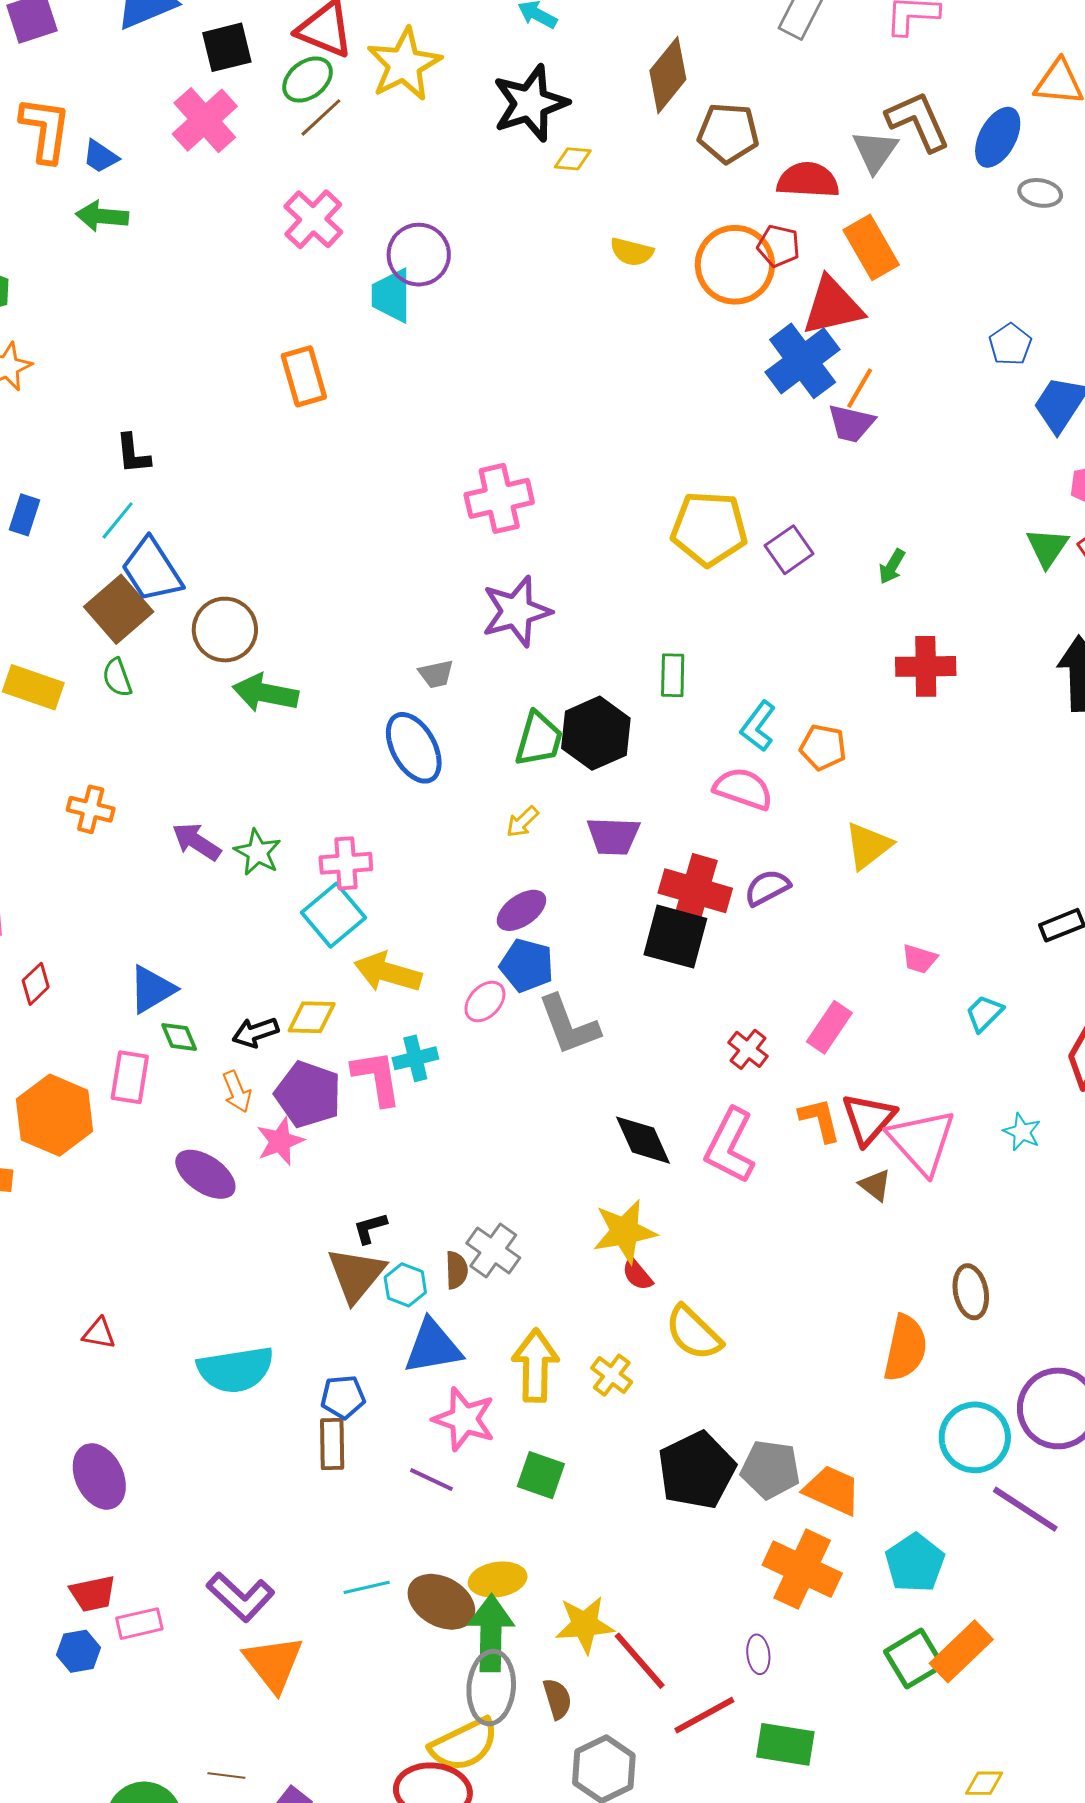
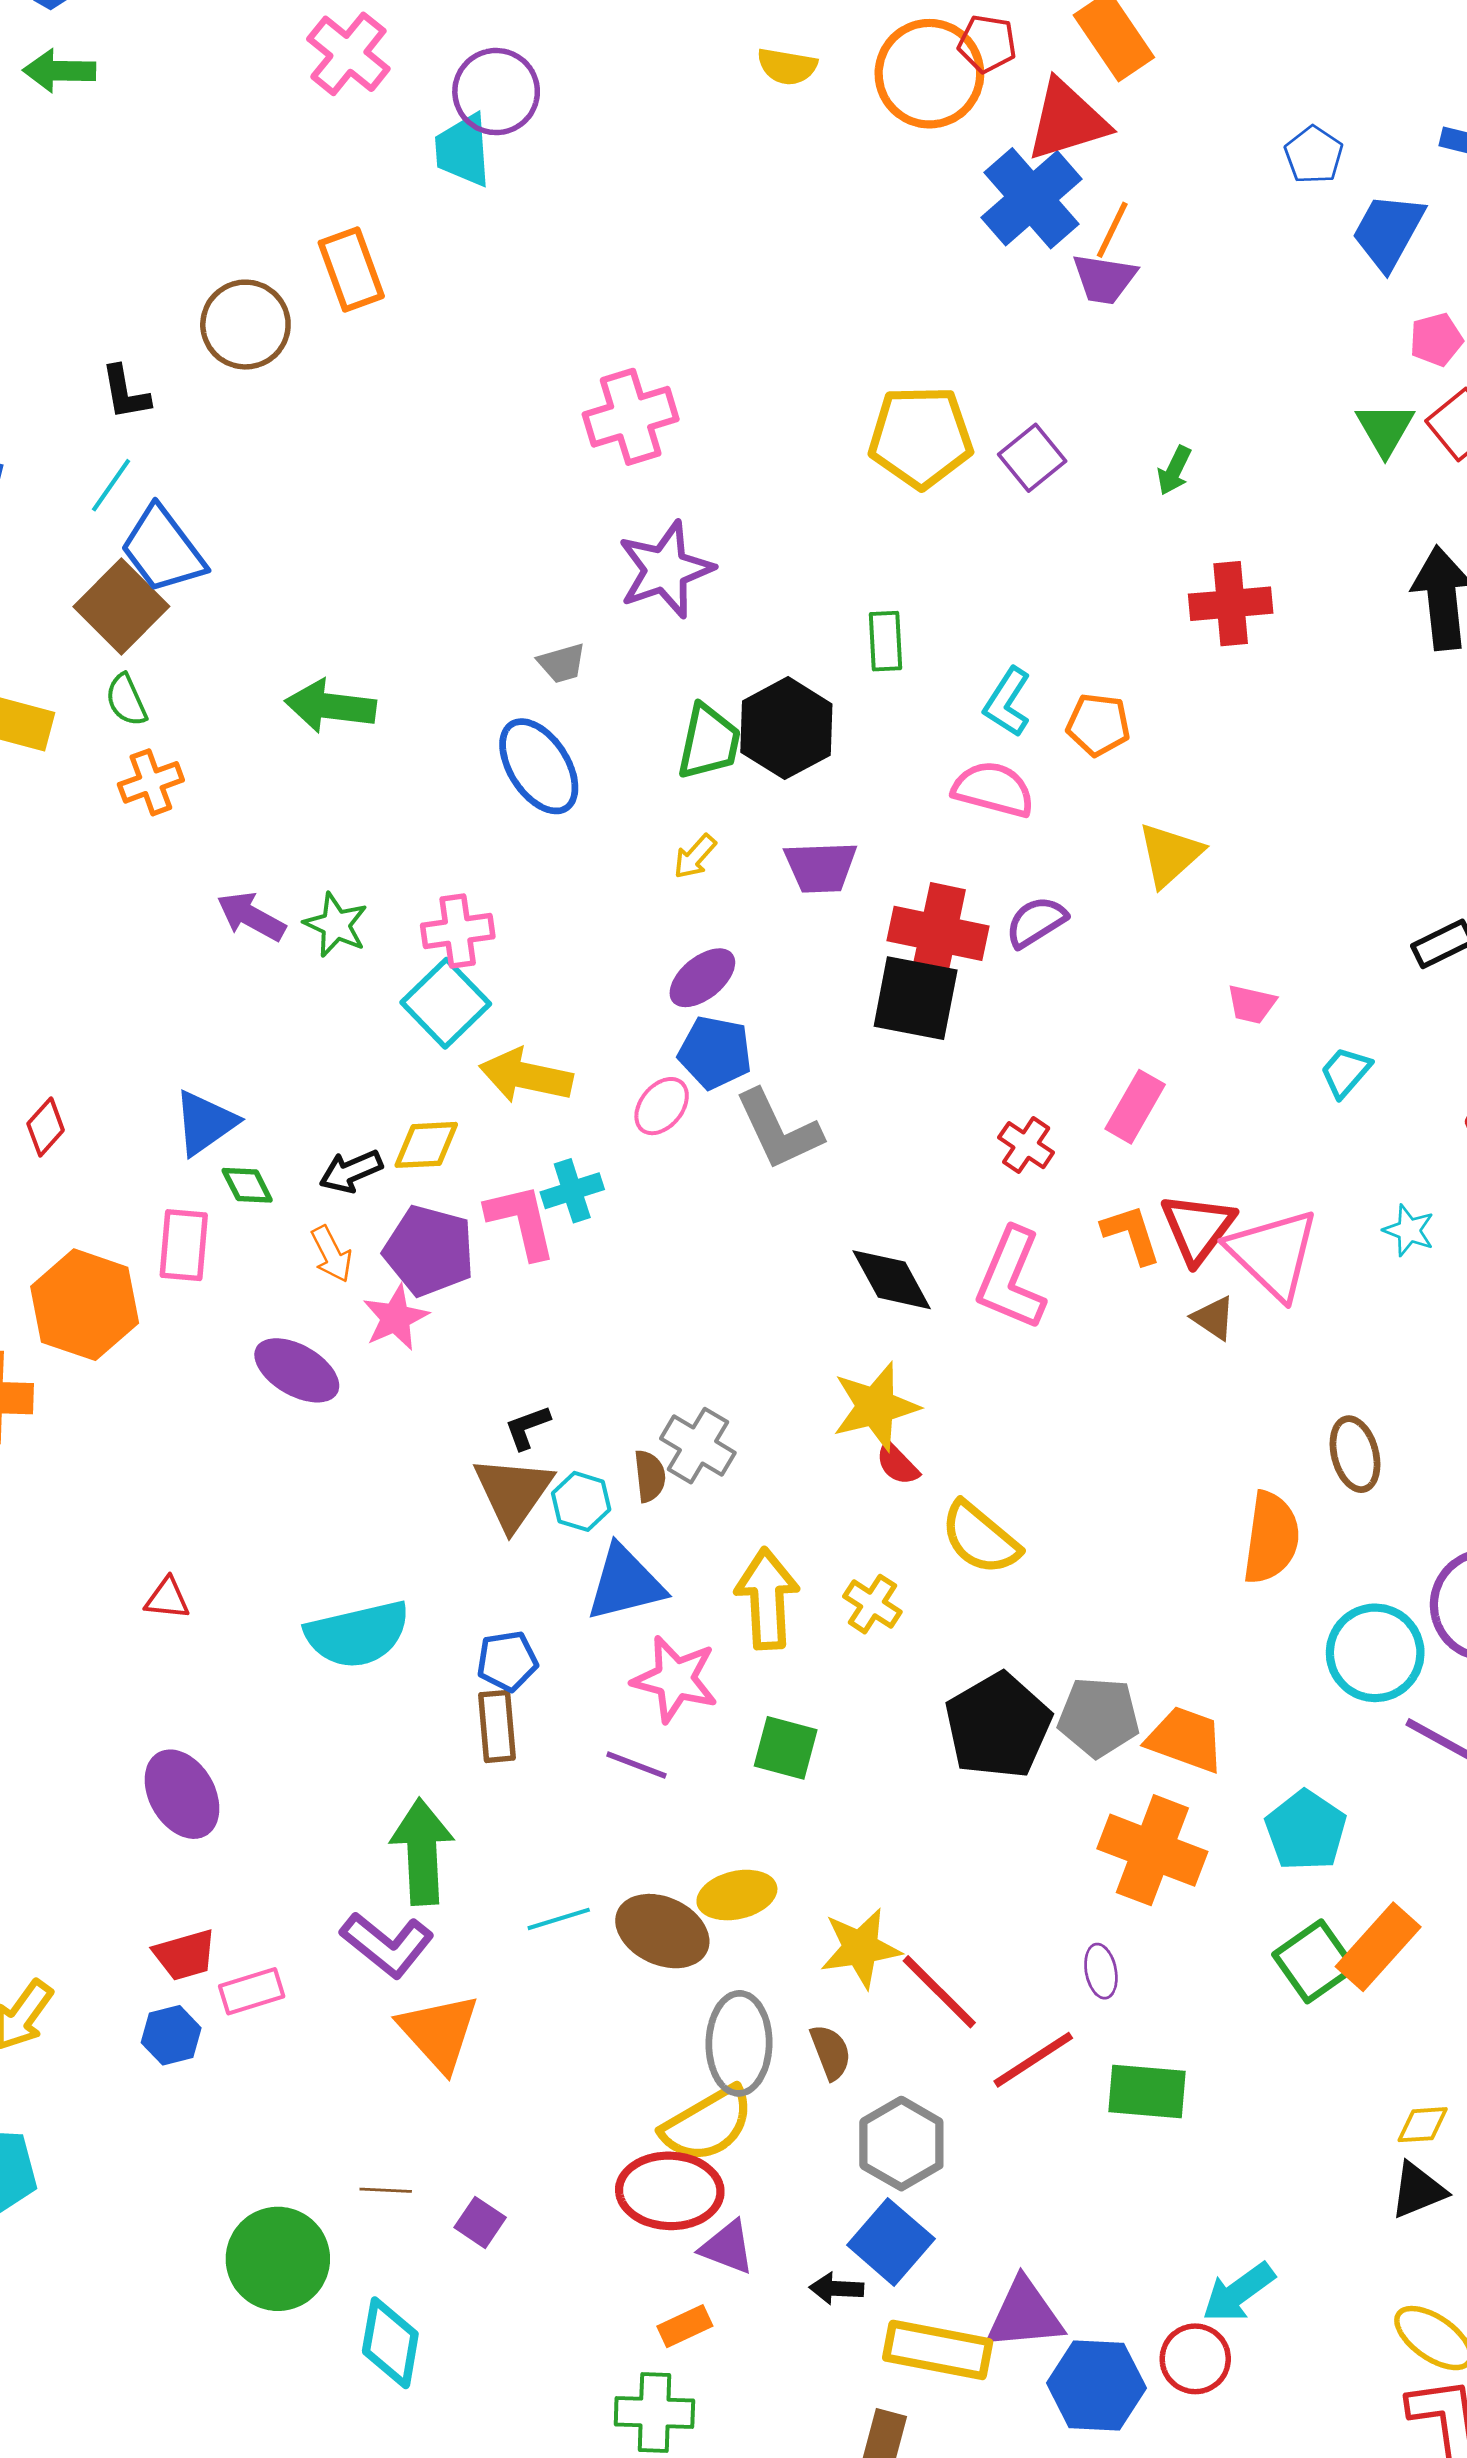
brown circle: (225, 630) -> (245, 325), moved
orange cross: (91, 809) -> (151, 782), moved, turned -30
green arrow: (491, 1633) -> (422, 1852), moved

